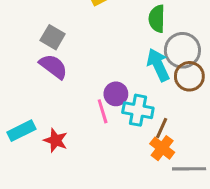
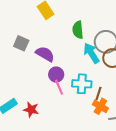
green semicircle: (157, 19) -> (78, 30), moved
purple semicircle: (53, 66) -> (45, 54), moved
purple circle: (116, 94) -> (56, 75), moved

